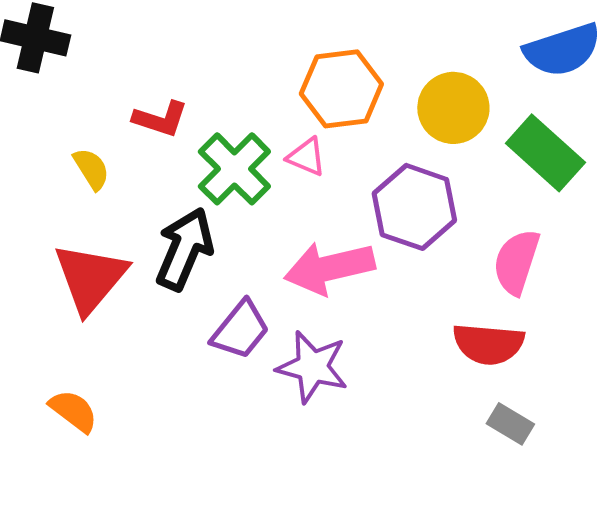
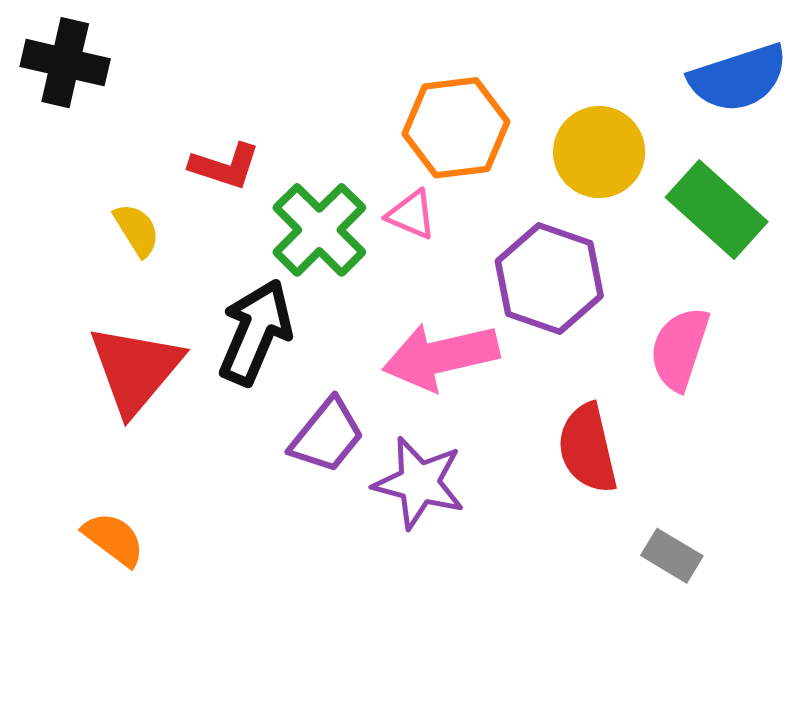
red semicircle: (488, 344) -> (588, 448), moved, turned 72

